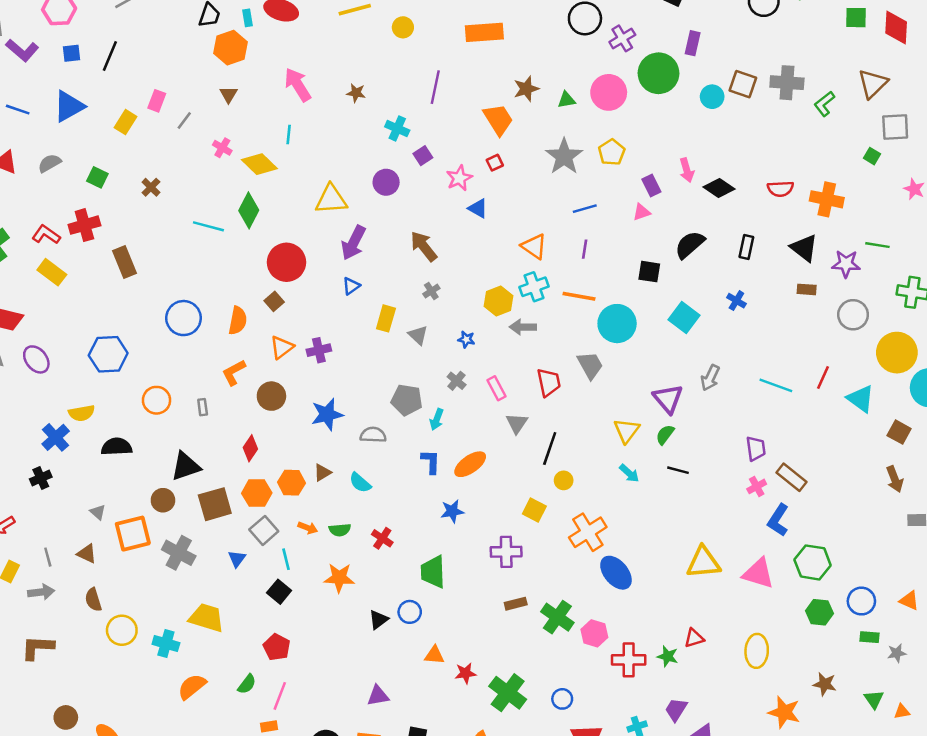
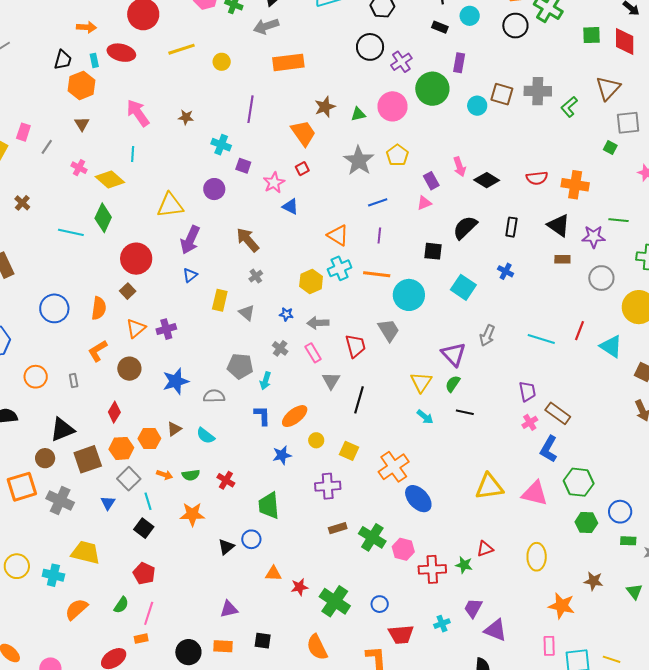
purple square: (423, 156) -> (243, 166), turned -35
gray arrow: (523, 327) -> (318, 323), moved
yellow circle: (564, 480) -> (316, 440), moved

